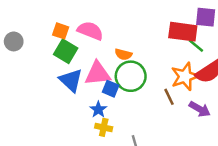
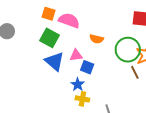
orange square: (61, 31) -> (49, 14), moved
pink triangle: (98, 74) -> (76, 55), size x0.6
green circle: (131, 76) -> (128, 50), moved

